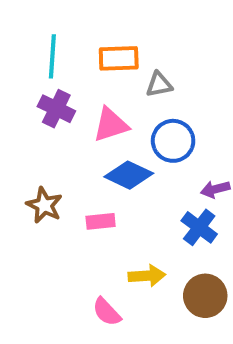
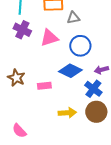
blue diamond: (129, 175) -> (70, 71), moved
brown circle: (205, 296) -> (96, 112), moved
pink semicircle: (107, 312) -> (19, 131), moved

